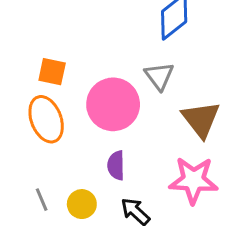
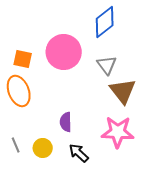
gray triangle: (159, 76) -> (107, 65), moved
pink circle: (113, 104) -> (64, 52), moved

